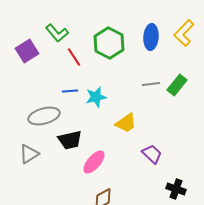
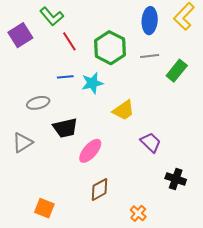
green hexagon: (109, 43) -> (110, 48), moved
gray line: (151, 84) -> (150, 56), moved
gray ellipse: (44, 116) -> (38, 103), size x0.7

